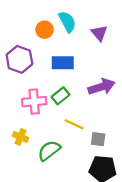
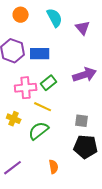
orange circle: (44, 30) -> (21, 15), moved
blue rectangle: (63, 63) -> (40, 54), moved
yellow line: (74, 124) -> (43, 107), moved

